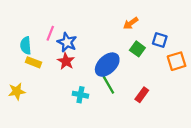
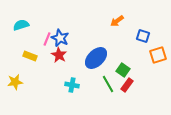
pink line: (50, 33) -> (47, 39), moved
cyan semicircle: (26, 46) -> (21, 25), moved, turned 77
green square: (137, 49) -> (123, 70), moved
green line: (108, 85) -> (108, 84), moved

